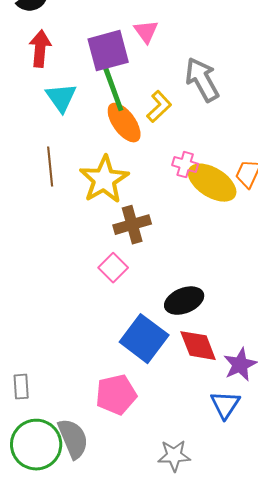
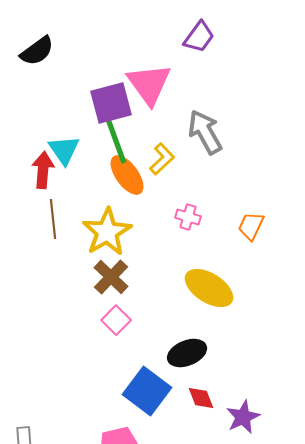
pink triangle: (146, 32) -> (149, 84), size x1.8
red arrow: (40, 49) -> (43, 170), moved
yellow ellipse: (212, 183) -> (209, 288), moved
brown cross: (132, 225) -> (111, 277), moved, turned -30
red diamond: (198, 346) -> (201, 398), size x0.7

